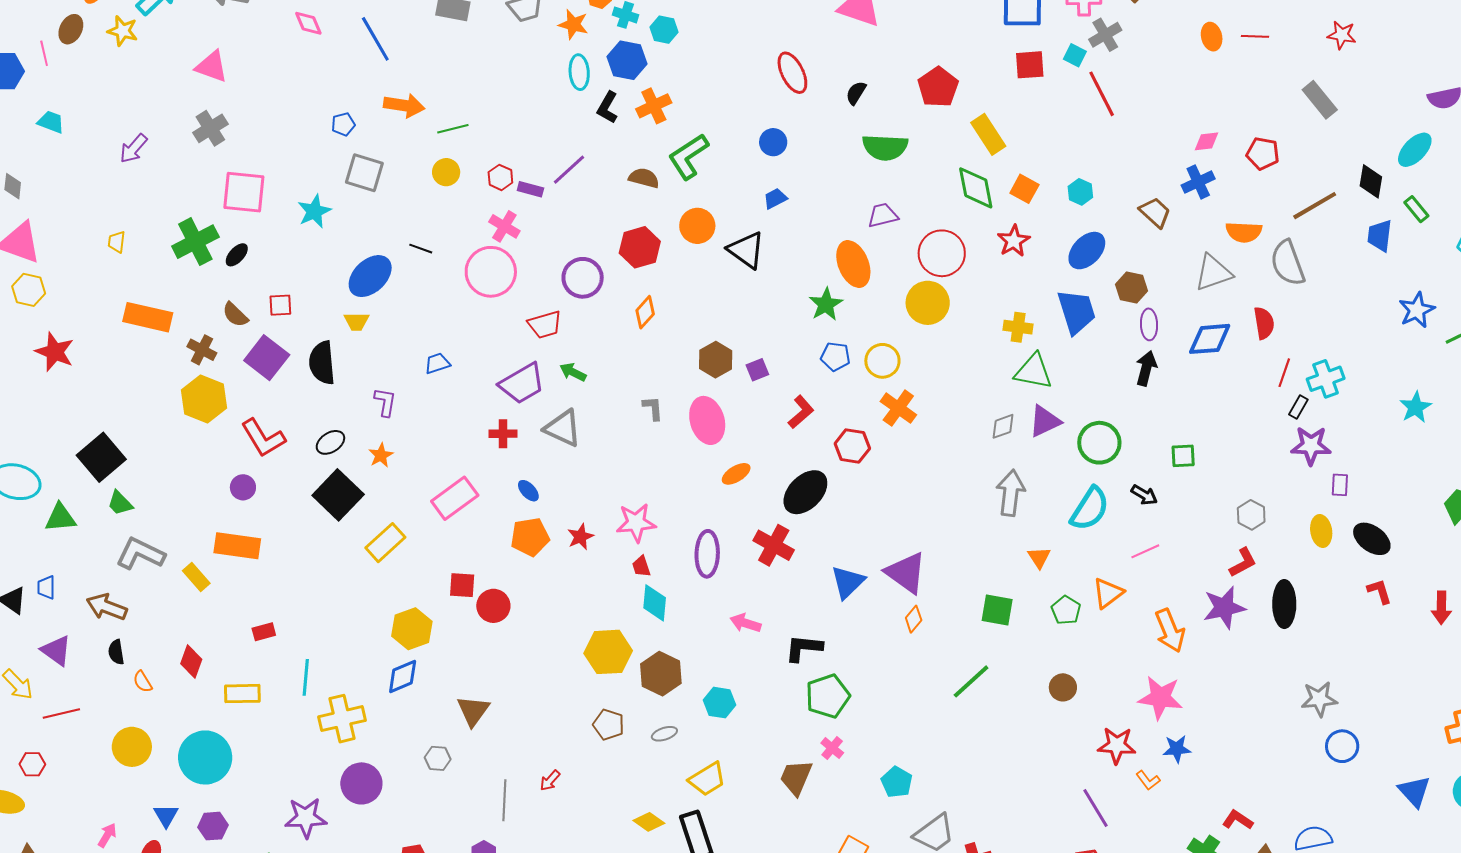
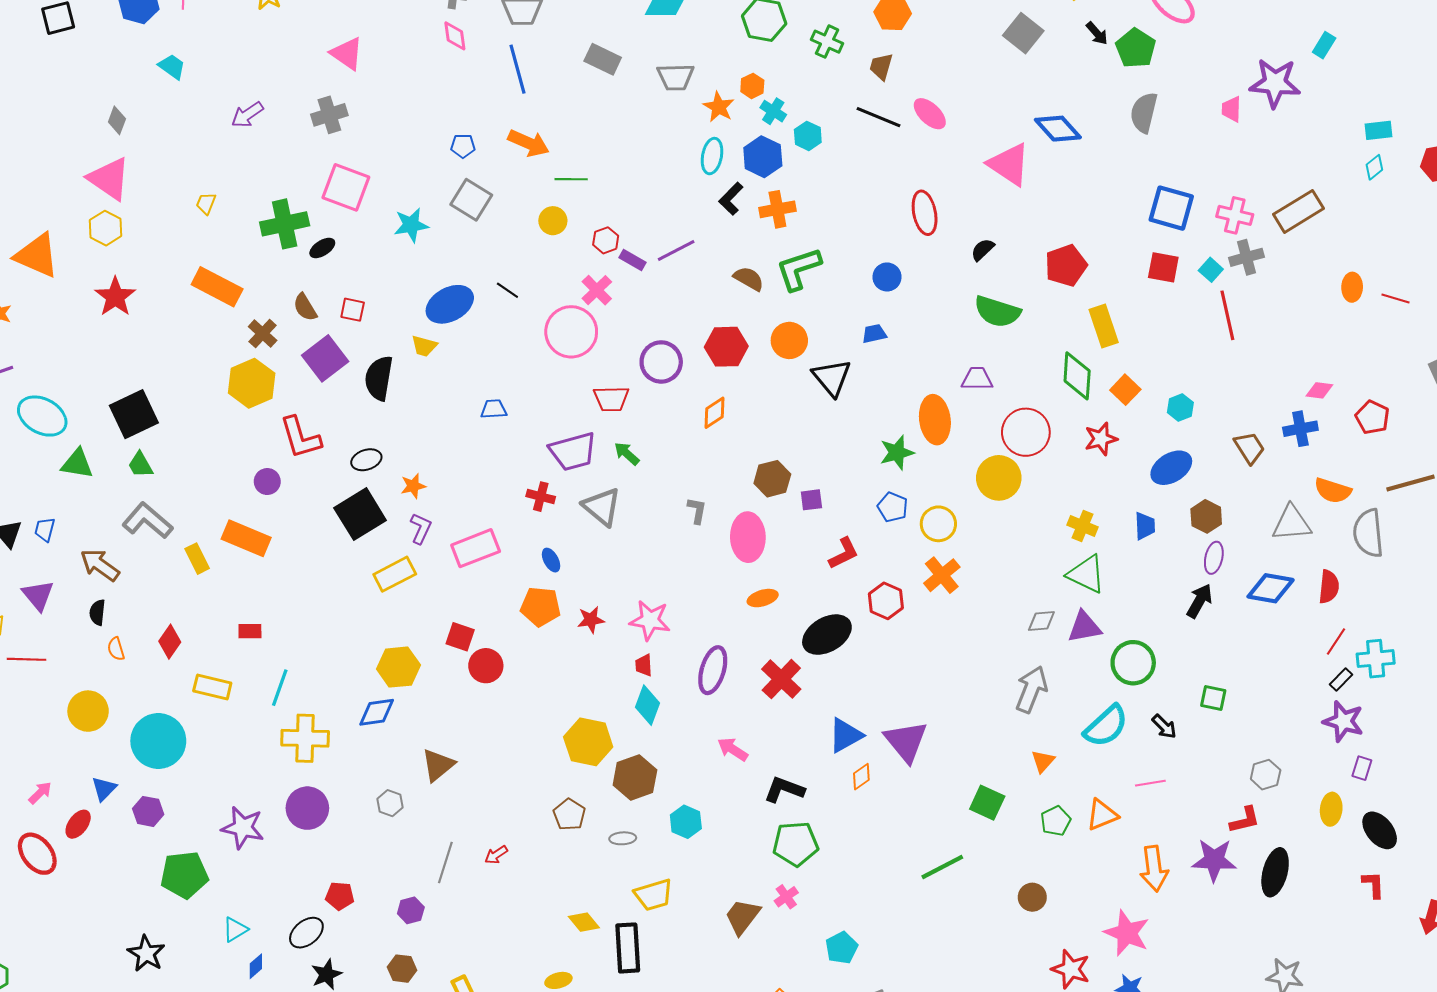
blue trapezoid: (1076, 312) -> (1145, 526), size x0.6
purple L-shape: (385, 402) -> (421, 528), moved
orange diamond: (914, 619) -> (861, 777), moved

